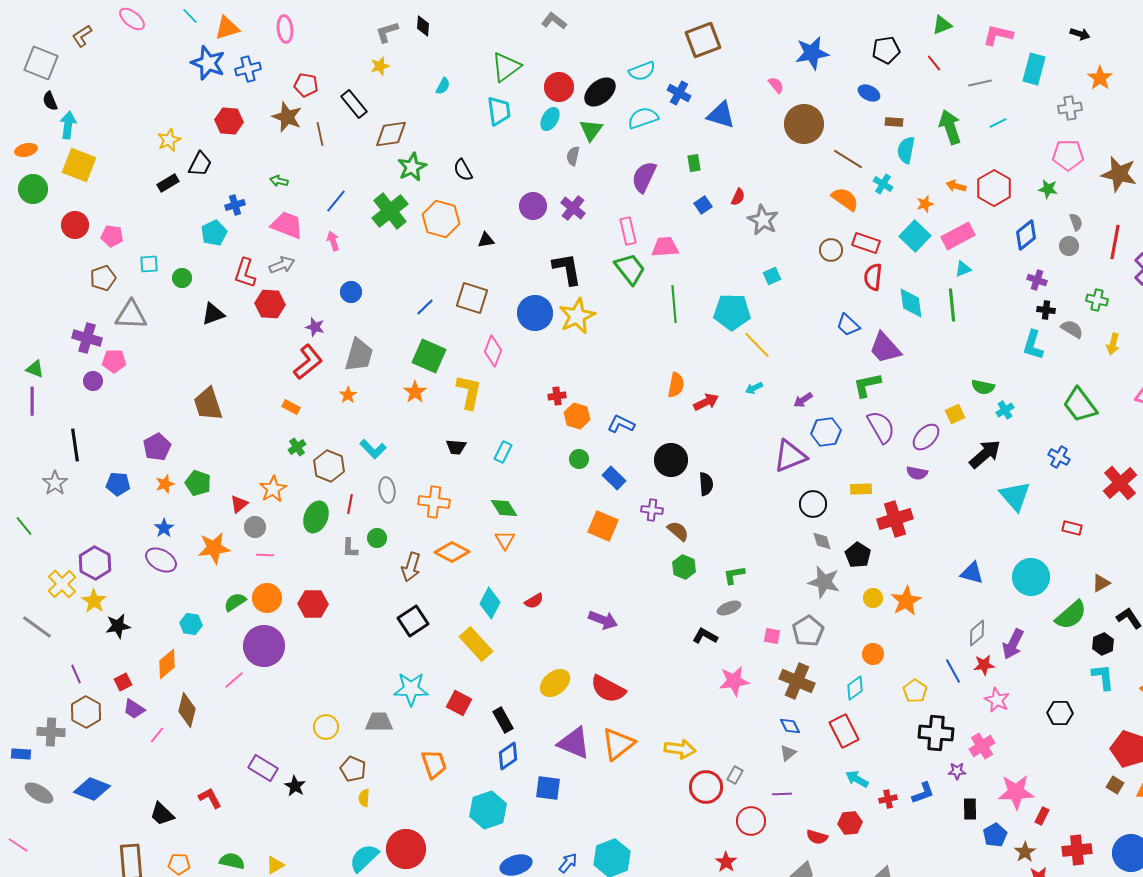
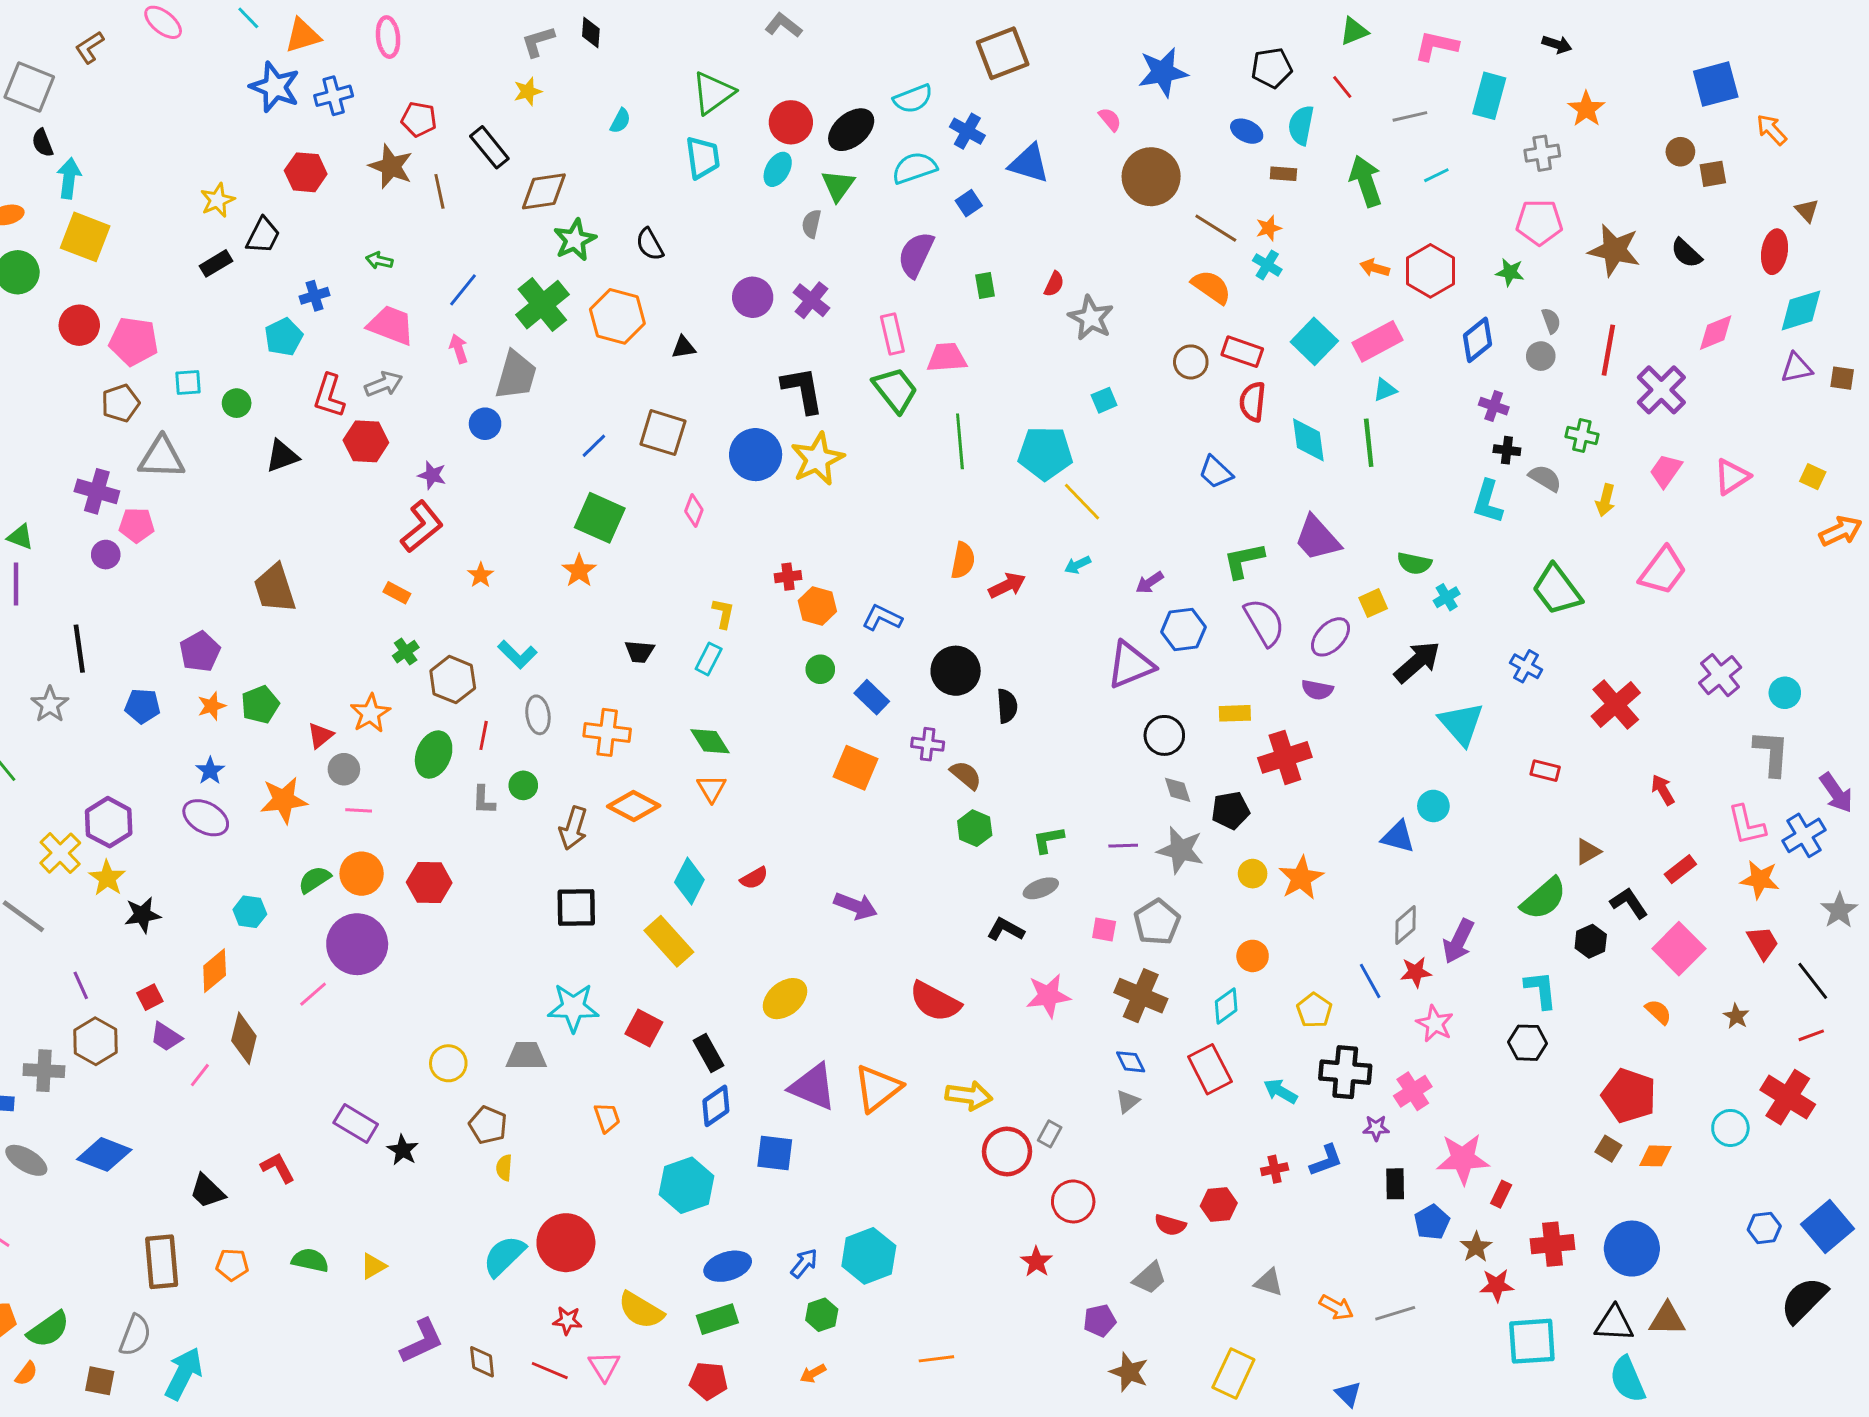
cyan semicircle: (906, 150) -> (1301, 125), moved
green rectangle: (694, 163) -> (985, 285), moved
orange star: (925, 204) -> (1269, 228), moved
blue square: (703, 205) -> (969, 203), moved
pink pentagon: (112, 236) -> (134, 341), size x1.5
purple trapezoid: (885, 348) -> (1317, 538), moved
pink diamond: (493, 351) -> (694, 510), size x0.7
gray trapezoid: (359, 355) -> (516, 375), moved
yellow L-shape: (469, 392) -> (723, 613), moved, size x0.6
green pentagon: (198, 483) -> (260, 705), turned 30
black pentagon: (858, 555) -> (1231, 810), turned 30
cyan circle: (1031, 577) -> (1433, 806), moved, size x0.6
black square: (413, 621) -> (576, 907), turned 32
cyan L-shape: (1103, 677) -> (1541, 990), moved
red semicircle: (608, 689) -> (935, 1002), moved
orange trapezoid: (434, 764) -> (607, 1118), size x0.7
cyan arrow: (857, 779) -> (1280, 1091), moved
purple line: (782, 794) -> (1123, 846), moved

